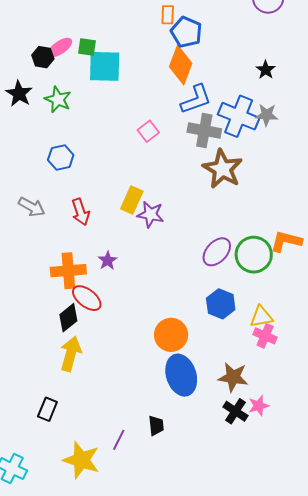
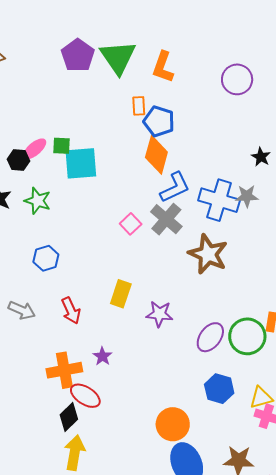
black star: (266, 70) -> (261, 157), moved
gray cross: (204, 131) -> (166, 219), moved, turned 36
purple star: (151, 214) -> (159, 314), moved

